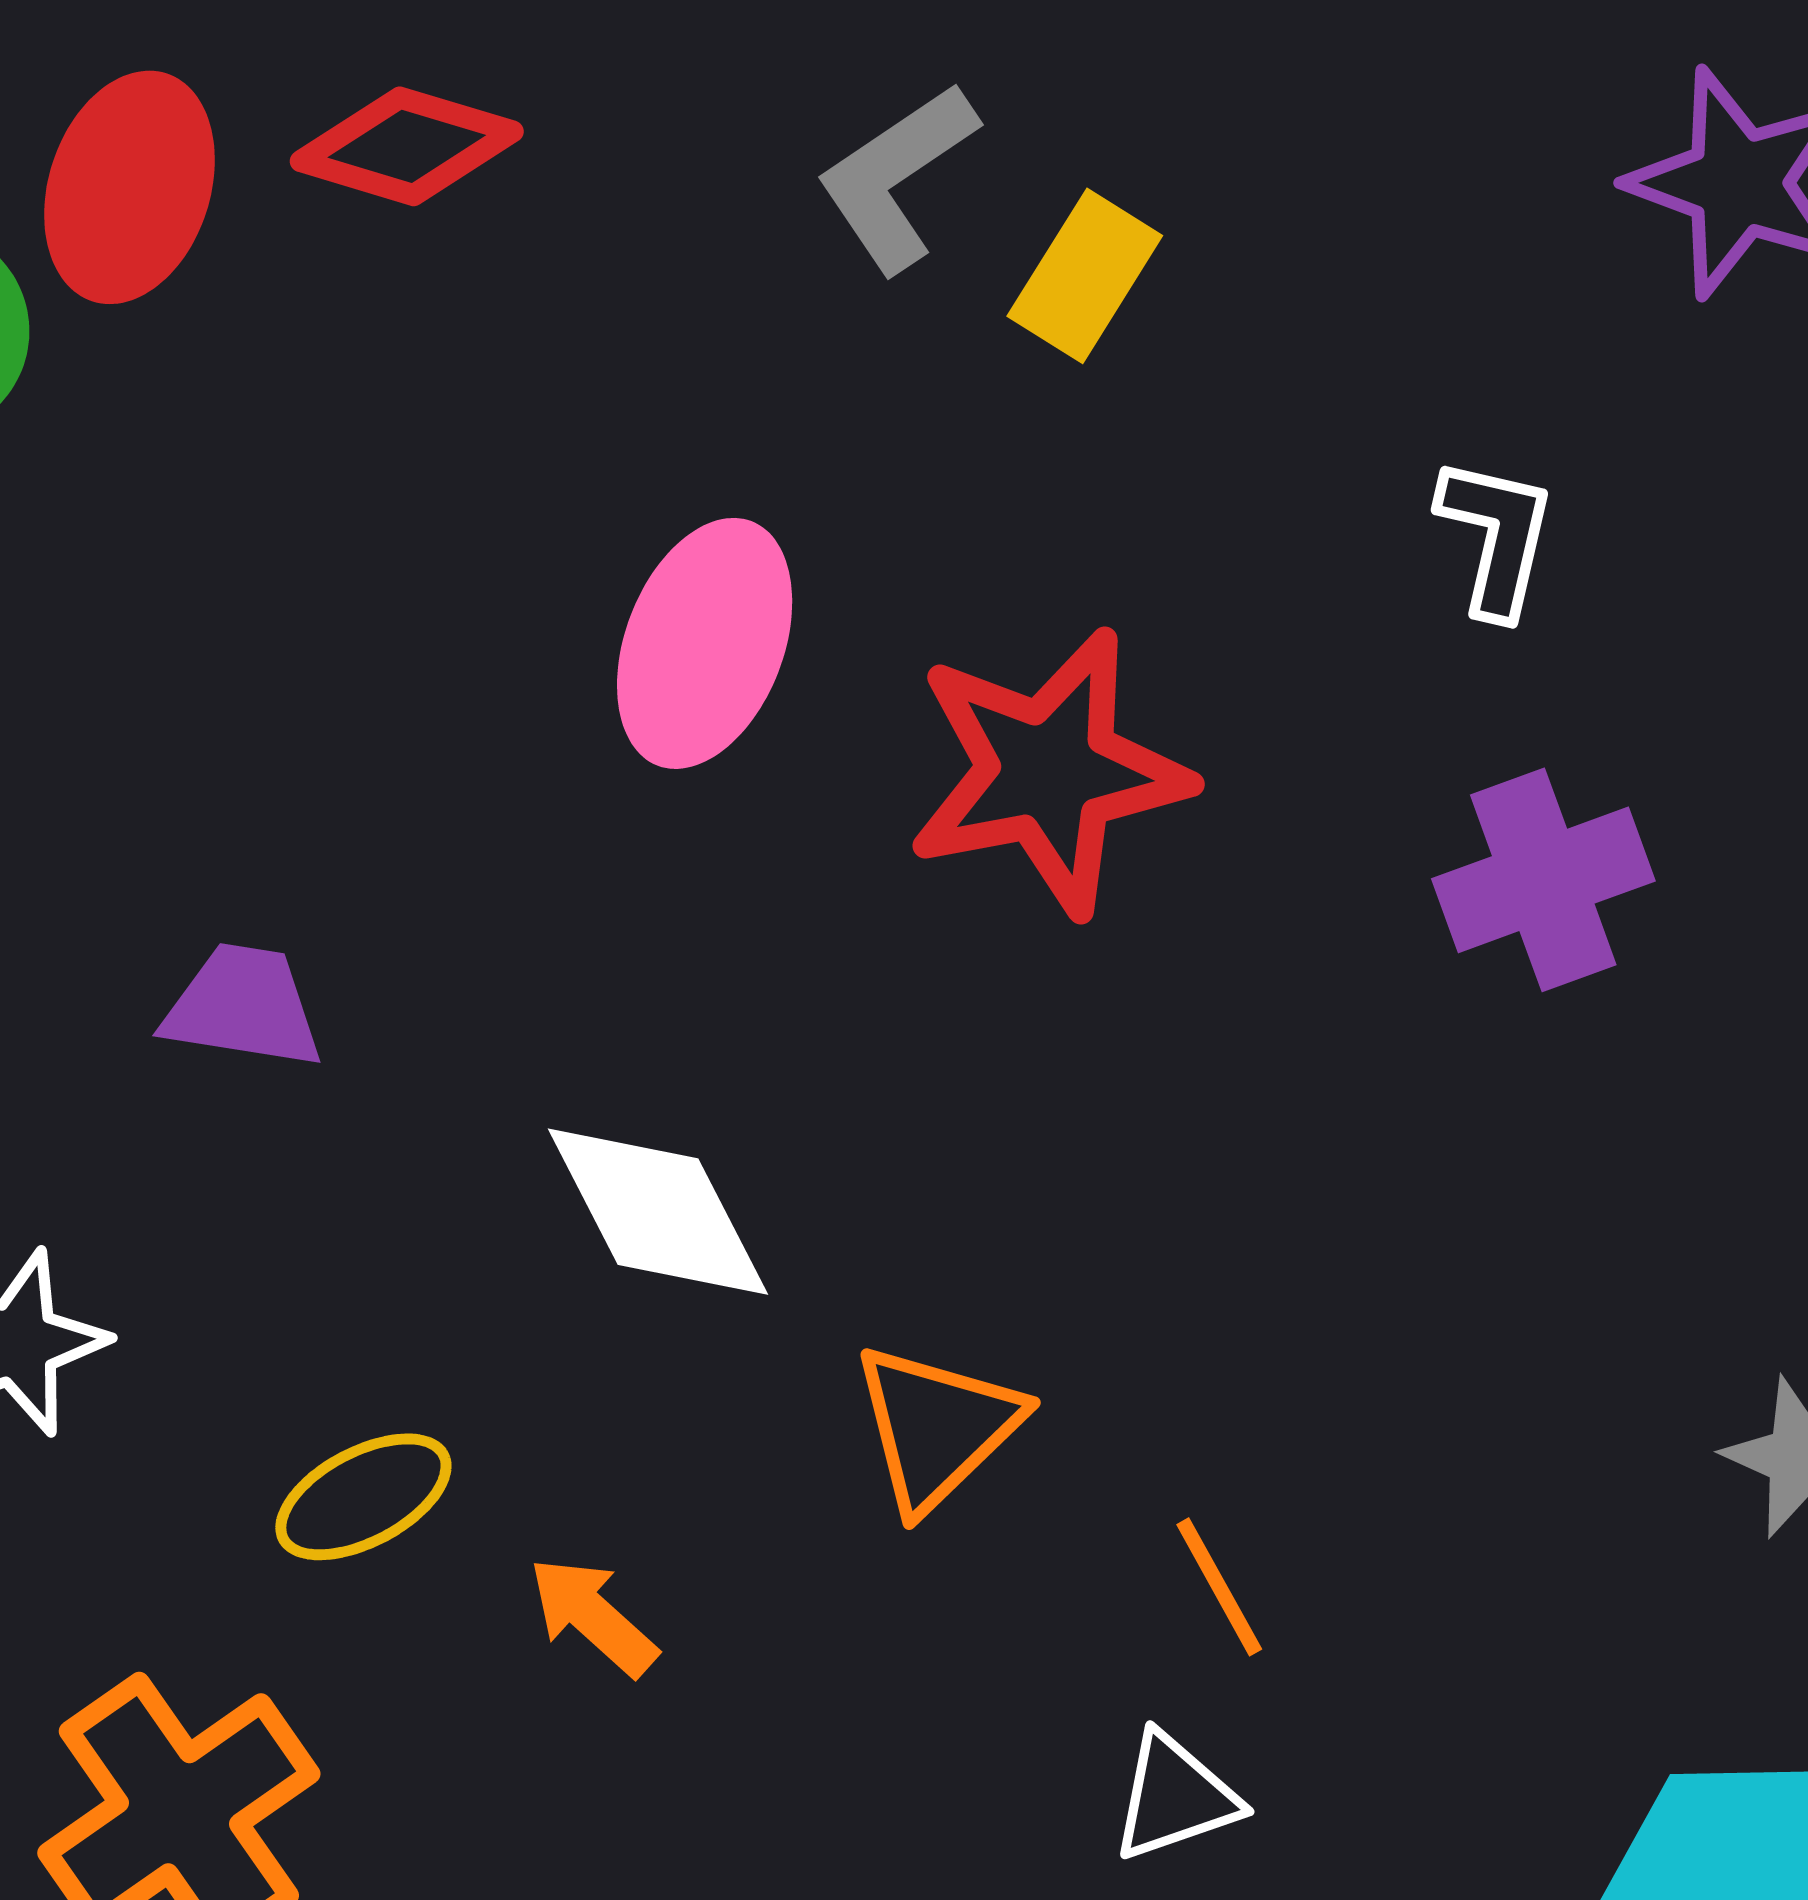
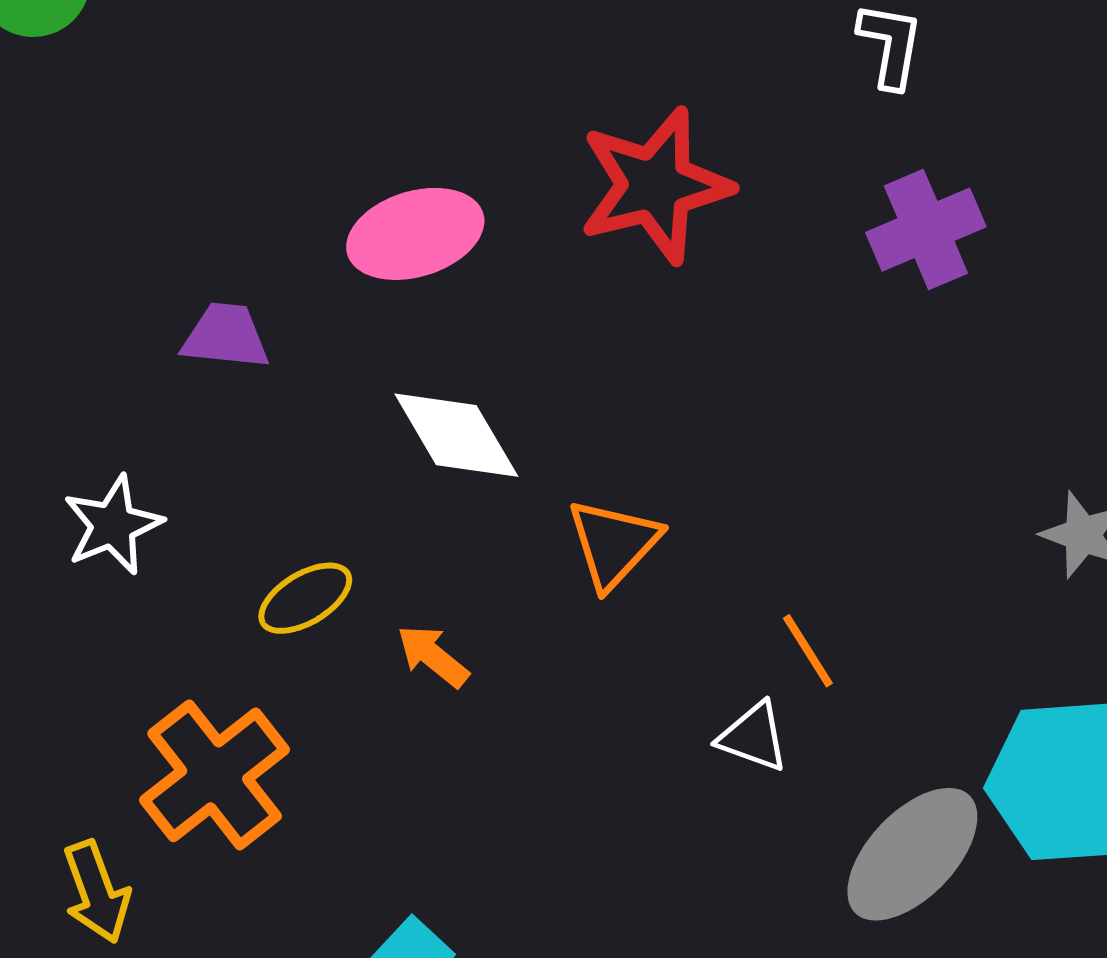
pink ellipse: (705, 643) -> (415, 234), moved, turned 55
orange line: (1219, 1587) -> (808, 651), moved
white triangle: (1175, 1797) -> (753, 737), turned 42

